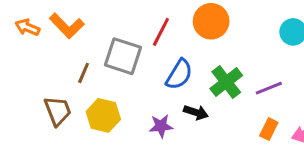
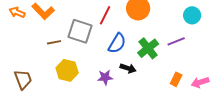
brown line: (84, 73) -> (54, 42), turned 56
purple line: (269, 88) -> (176, 41), moved
brown trapezoid: (58, 111) -> (23, 79), moved

